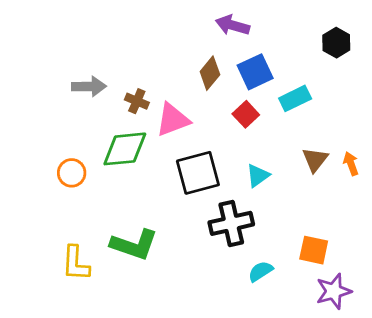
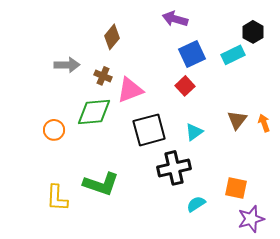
brown diamond: (210, 73) -> (112, 37), moved
cyan rectangle: (295, 98) -> (233, 55), moved

